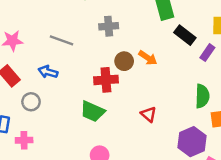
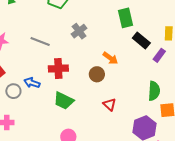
gray cross: (109, 26) -> (79, 31), turned -35
brown circle: (124, 61) -> (97, 74), moved
blue arrow: (48, 72) -> (32, 83), moved
red cross: (106, 80) -> (58, 69), moved

